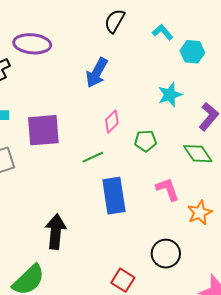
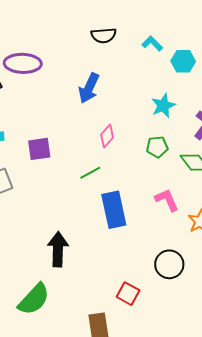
black semicircle: (115, 21) -> (104, 35), turned -120
purple square: (43, 130) -> (39, 149), size x0.7
green pentagon: (146, 141) -> (157, 147), moved

